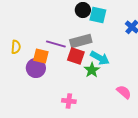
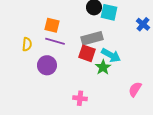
purple line: (56, 44) -> (55, 41), moved
orange square: (41, 56) -> (52, 25), moved
pink semicircle: (124, 92) -> (135, 89), turned -98

